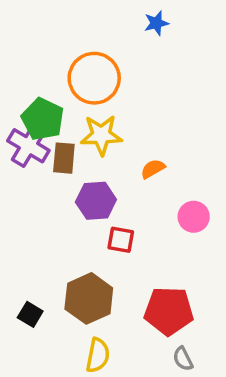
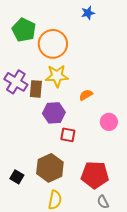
green pentagon: (43, 119) -> (24, 30), moved

